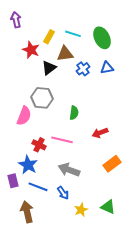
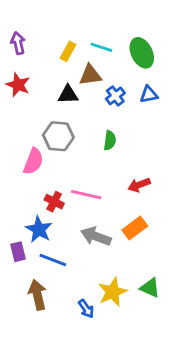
purple arrow: (16, 20) -> (18, 43), moved
red star: (31, 50) -> (18, 85), moved
black triangle: (49, 68) -> (68, 95), turned 35
green semicircle: (74, 113) -> (110, 140), moved
orange rectangle: (112, 164) -> (135, 228), moved
blue arrow: (63, 193) -> (86, 309), moved
yellow star: (81, 210) -> (113, 292), size x1.5

